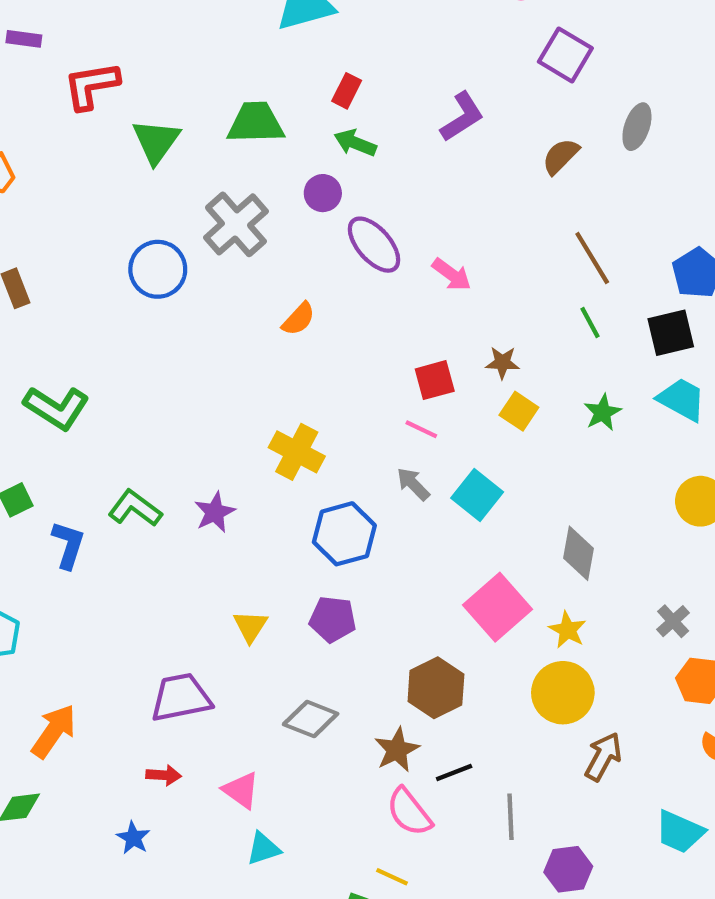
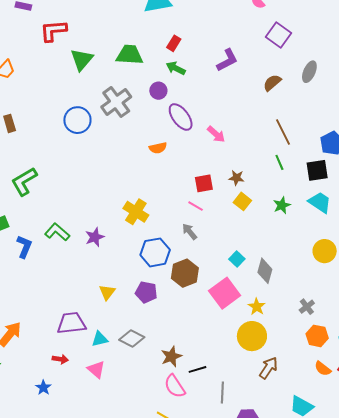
orange semicircle: (299, 319) -> (158, 148), moved, turned 30
green L-shape: (56, 408) -> (24, 181), turned 112
cyan square: (477, 495) -> (237, 259), moved, size x0.7
brown hexagon: (436, 688) -> (185, 273), moved
cyan triangle: (263, 849) -> (100, 339), moved

